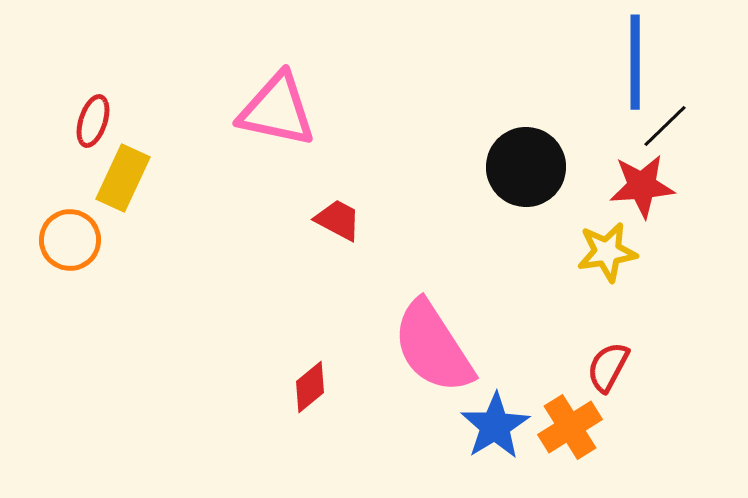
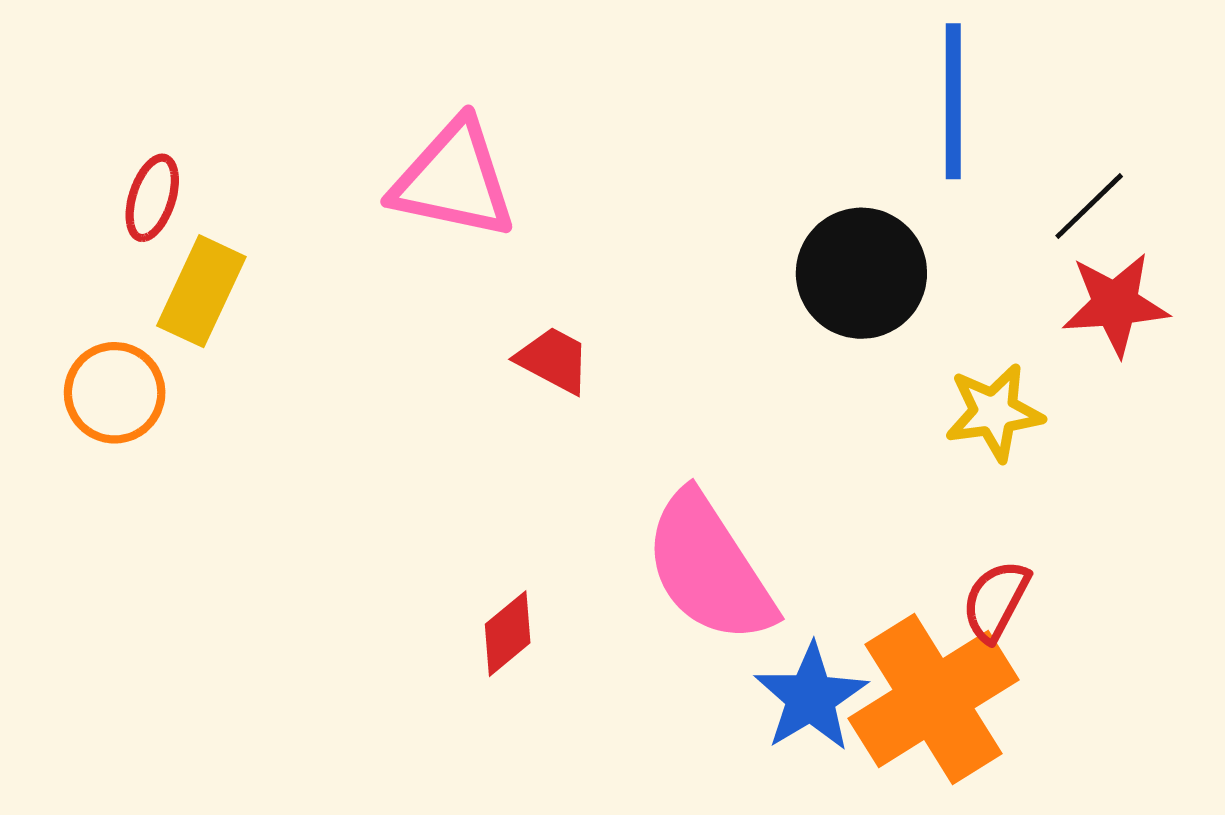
blue line: (635, 62) -> (953, 101), moved
red star: (642, 186) -> (1115, 304), moved
orange cross: (570, 427) -> (934, 699), size x1.6

